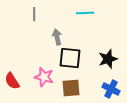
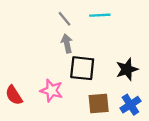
gray line: (34, 14) -> (64, 19), moved, turned -40
brown square: (71, 88) -> (99, 103), moved
blue cross: (111, 89) -> (130, 105), turned 30

